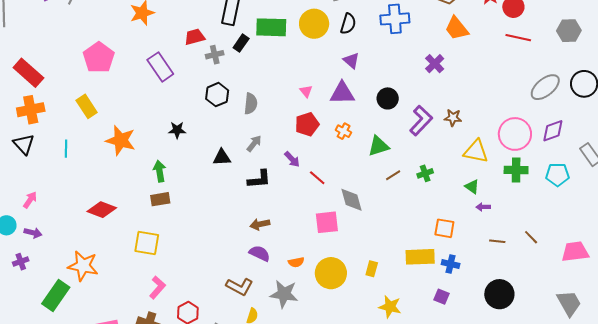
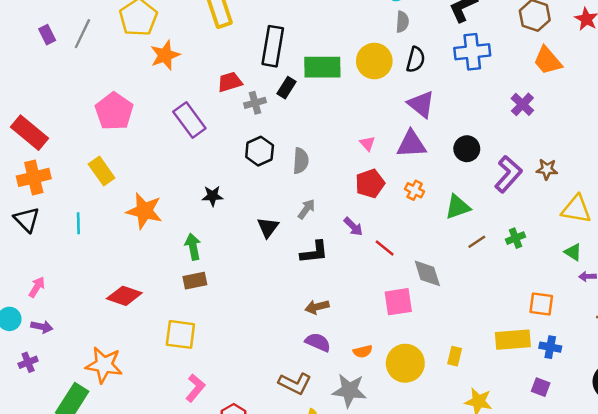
purple triangle: (351, 61) -> (421, 104), size x1.4
black triangle: (222, 157) -> (268, 227), turned -48

